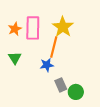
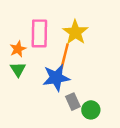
orange star: (15, 29) -> (18, 49), moved
blue star: (47, 65) -> (56, 78), size x1.6

